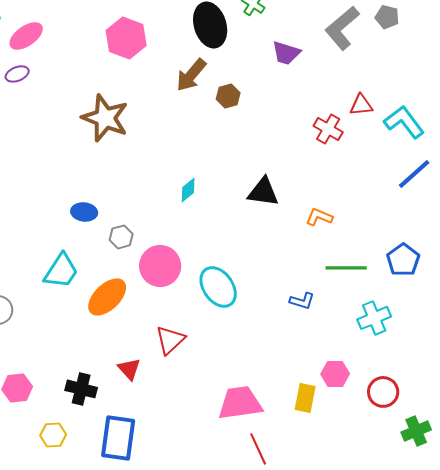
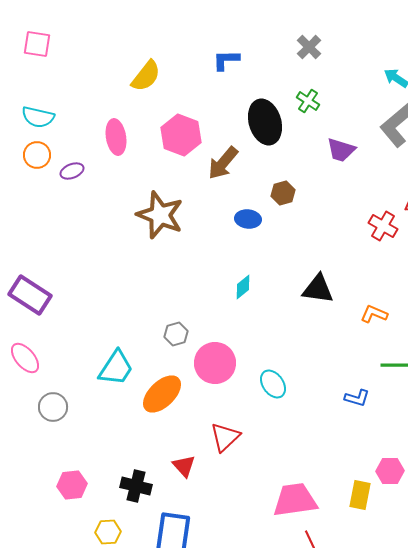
pink ellipse: (26, 36) -> (116, 137), moved, turned -64
brown arrow: (191, 75) -> (223, 163), moved
blue ellipse: (84, 212) -> (248, 219), moved
cyan ellipse: (218, 287) -> (273, 384), size x0.7

